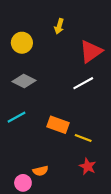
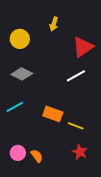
orange semicircle: (41, 171) -> (37, 156), turned -112
pink circle: (23, 183) -> (18, 153), moved

